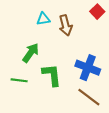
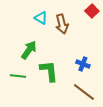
cyan triangle: (43, 19) -> (41, 18), turned 40
blue cross: (88, 68) -> (83, 64), size x0.6

